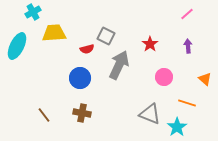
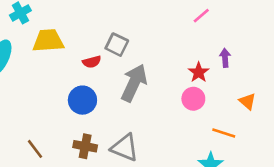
pink line: (187, 14) -> (201, 16), moved
red star: (150, 44) -> (199, 72), moved
gray triangle: (150, 114) -> (125, 148), moved

